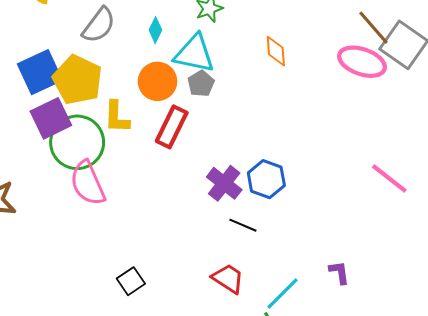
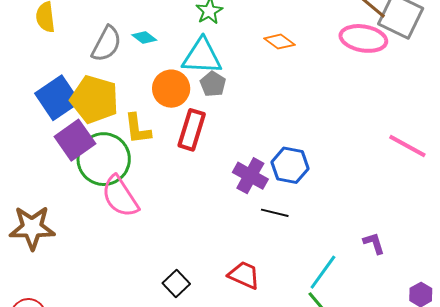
cyan diamond: (155, 30) -> (144, 38), moved, turned -70
orange diamond: (276, 51) -> (279, 42), turned -40
red trapezoid: (228, 279) -> (244, 275), moved

